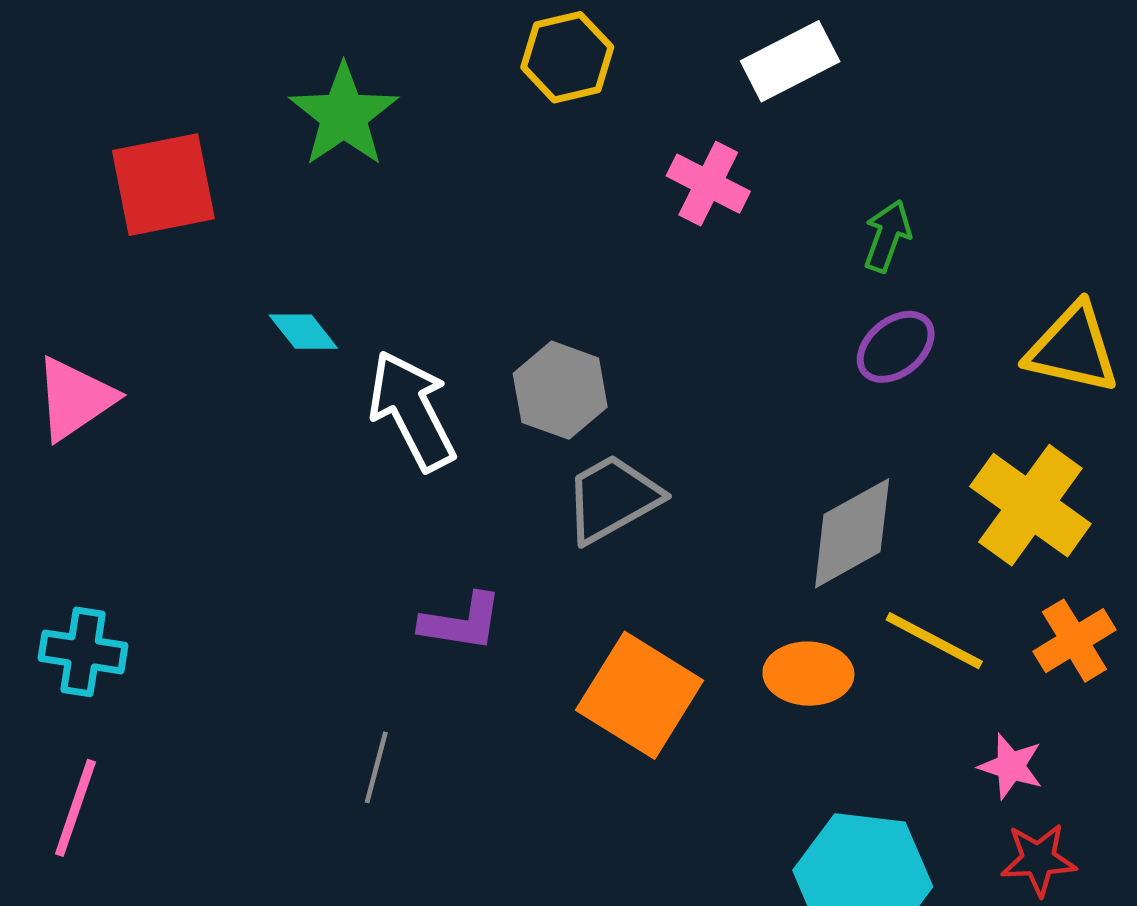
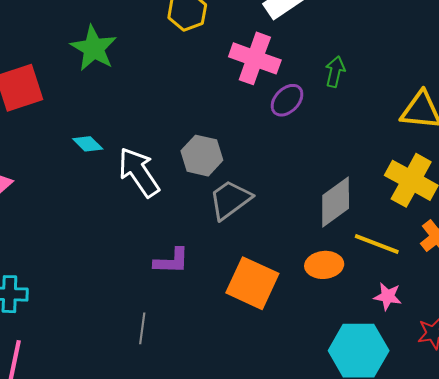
pink cross: (708, 184) -> (255, 58), size x1.4
purple ellipse: (896, 347) -> (287, 100), moved
pink star: (1011, 766) -> (388, 296), moved

